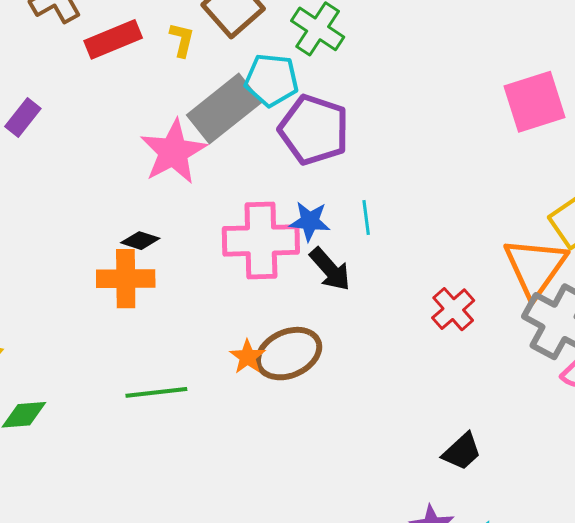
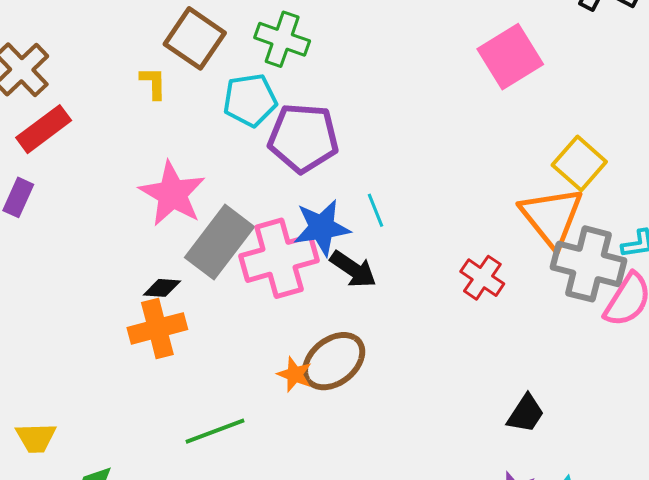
red rectangle: (113, 39) -> (44, 129), moved
gray rectangle: (224, 109) -> (220, 242), moved
blue star: (310, 221) -> (322, 228), size x1.4

